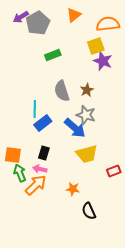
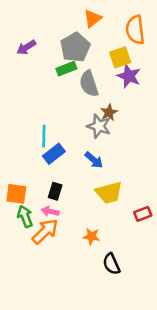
purple arrow: (21, 17) -> (26, 47), moved
gray pentagon: (38, 23) -> (75, 47), moved
orange semicircle: (108, 24) -> (135, 30), turned -90
gray semicircle: (62, 91) -> (89, 84), moved
gray star: (86, 115) -> (99, 126), moved
blue arrow: (75, 128) -> (94, 160), size x0.7

